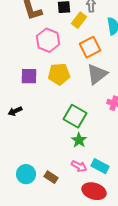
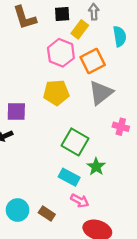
pink hexagon: (48, 40) -> (61, 53), moved
purple square: (29, 76) -> (16, 111), moved
green star: (79, 140) -> (96, 167), moved
cyan rectangle: (100, 166) -> (69, 177), moved

